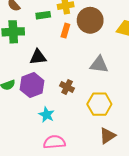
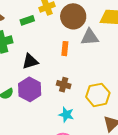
orange rectangle: (65, 31) -> (65, 49), moved
gray triangle: (99, 65) -> (90, 37), moved
cyan star: (47, 115) -> (66, 115), moved

